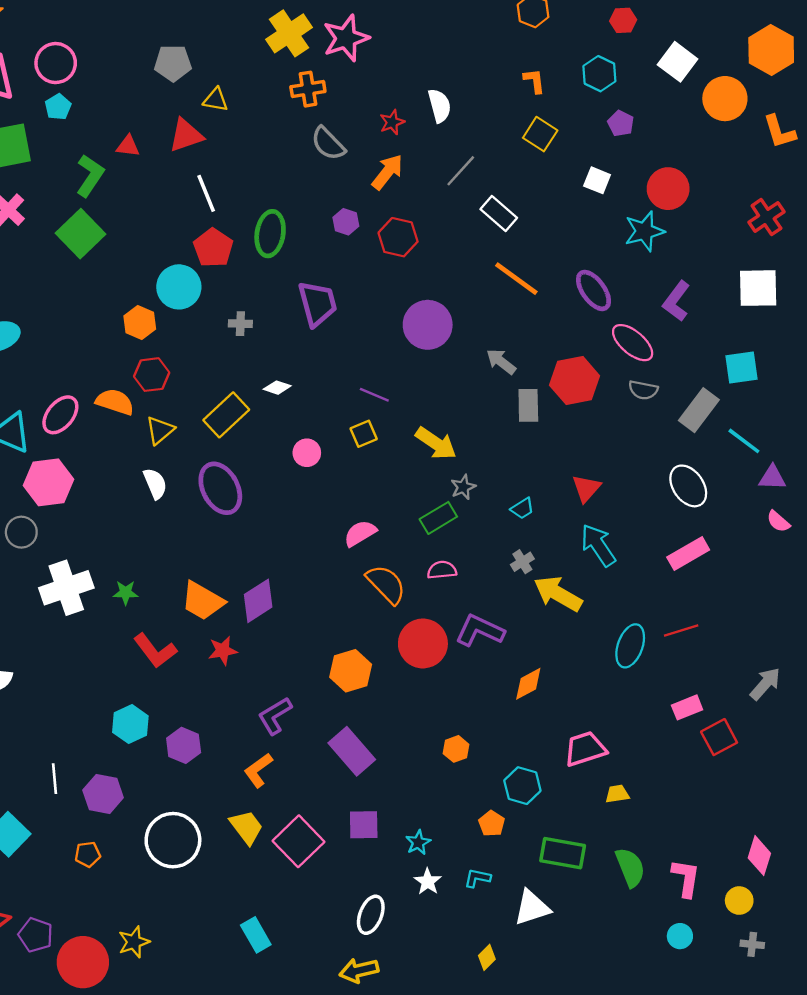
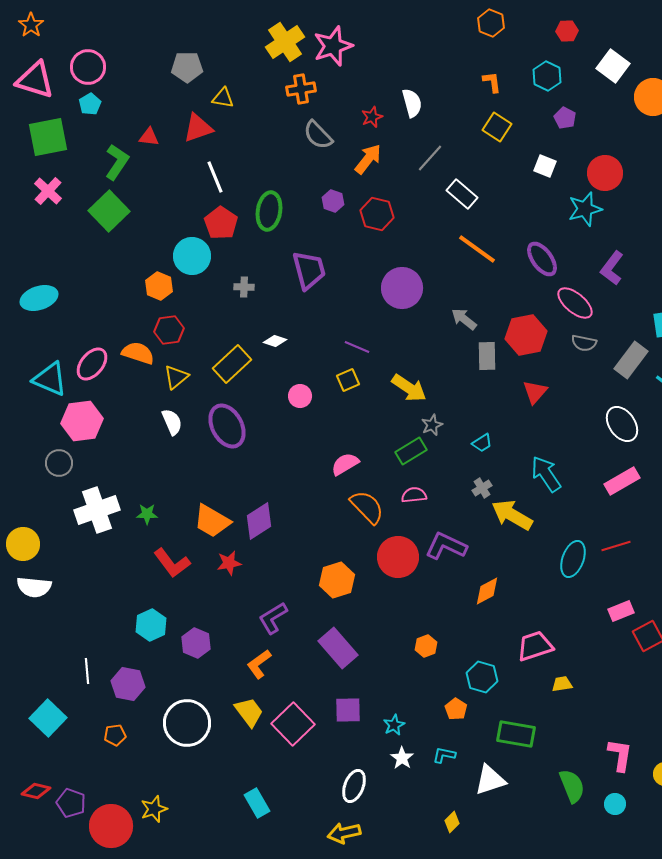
red triangle: (586, 488) -> (535, 392), moved
green semicircle: (630, 867) -> (572, 786), moved

